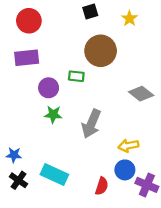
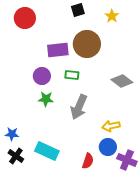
purple rectangle: (27, 58) -> (58, 50), moved
green rectangle: (76, 76) -> (72, 75), moved

